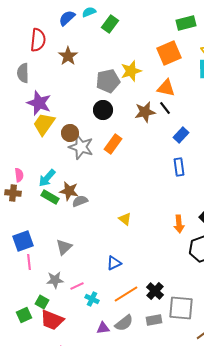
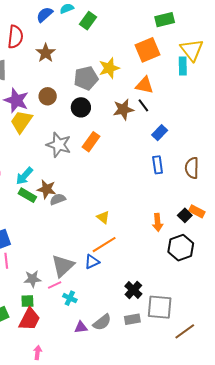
brown circle: (70, 133) -> (48, 96), moved
gray triangle: (64, 247) -> (63, 266), moved, size x1.4
orange line: (126, 294) -> (104, 245), moved
green square: (42, 302) -> (27, 301), moved, turned -32
red trapezoid: (52, 320) -> (29, 319), turned -85

